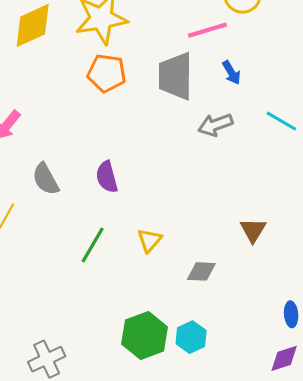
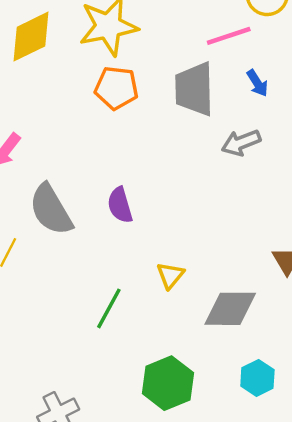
gray semicircle: (46, 179) -> (51, 210), size x1.4
green line: (93, 245) -> (109, 308), moved
gray diamond: (201, 271) -> (230, 309), size x1.6
cyan hexagon: (191, 337) -> (257, 378), moved

